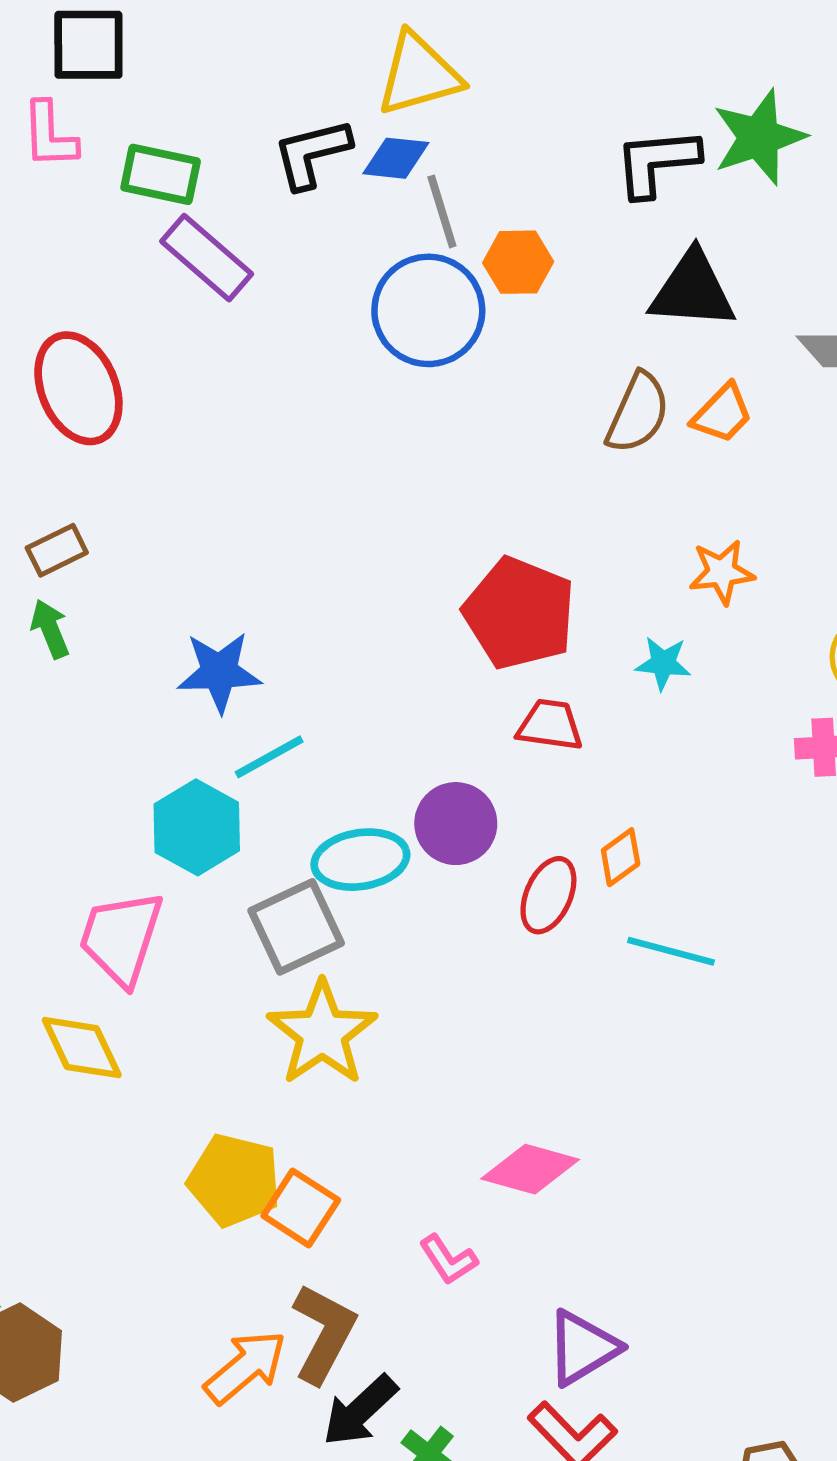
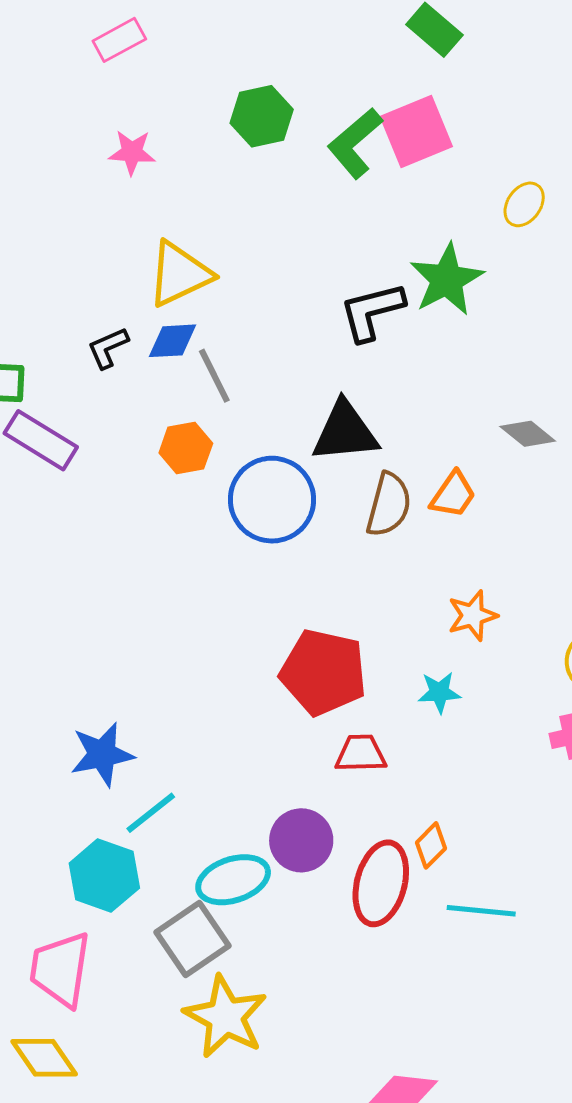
black L-shape: (312, 154) -> (108, 348), size x0.7
orange hexagon: (518, 262) -> (186, 448), moved
black triangle: (693, 290) -> (345, 432), moved
blue circle: (428, 310) -> (272, 500), moved
red ellipse: (548, 895) -> (381, 883), size x1.4

